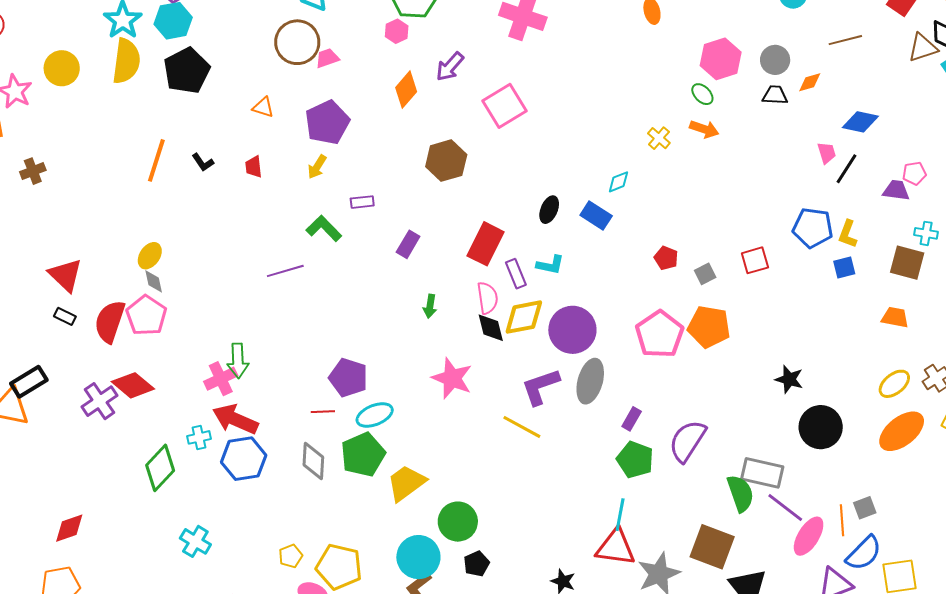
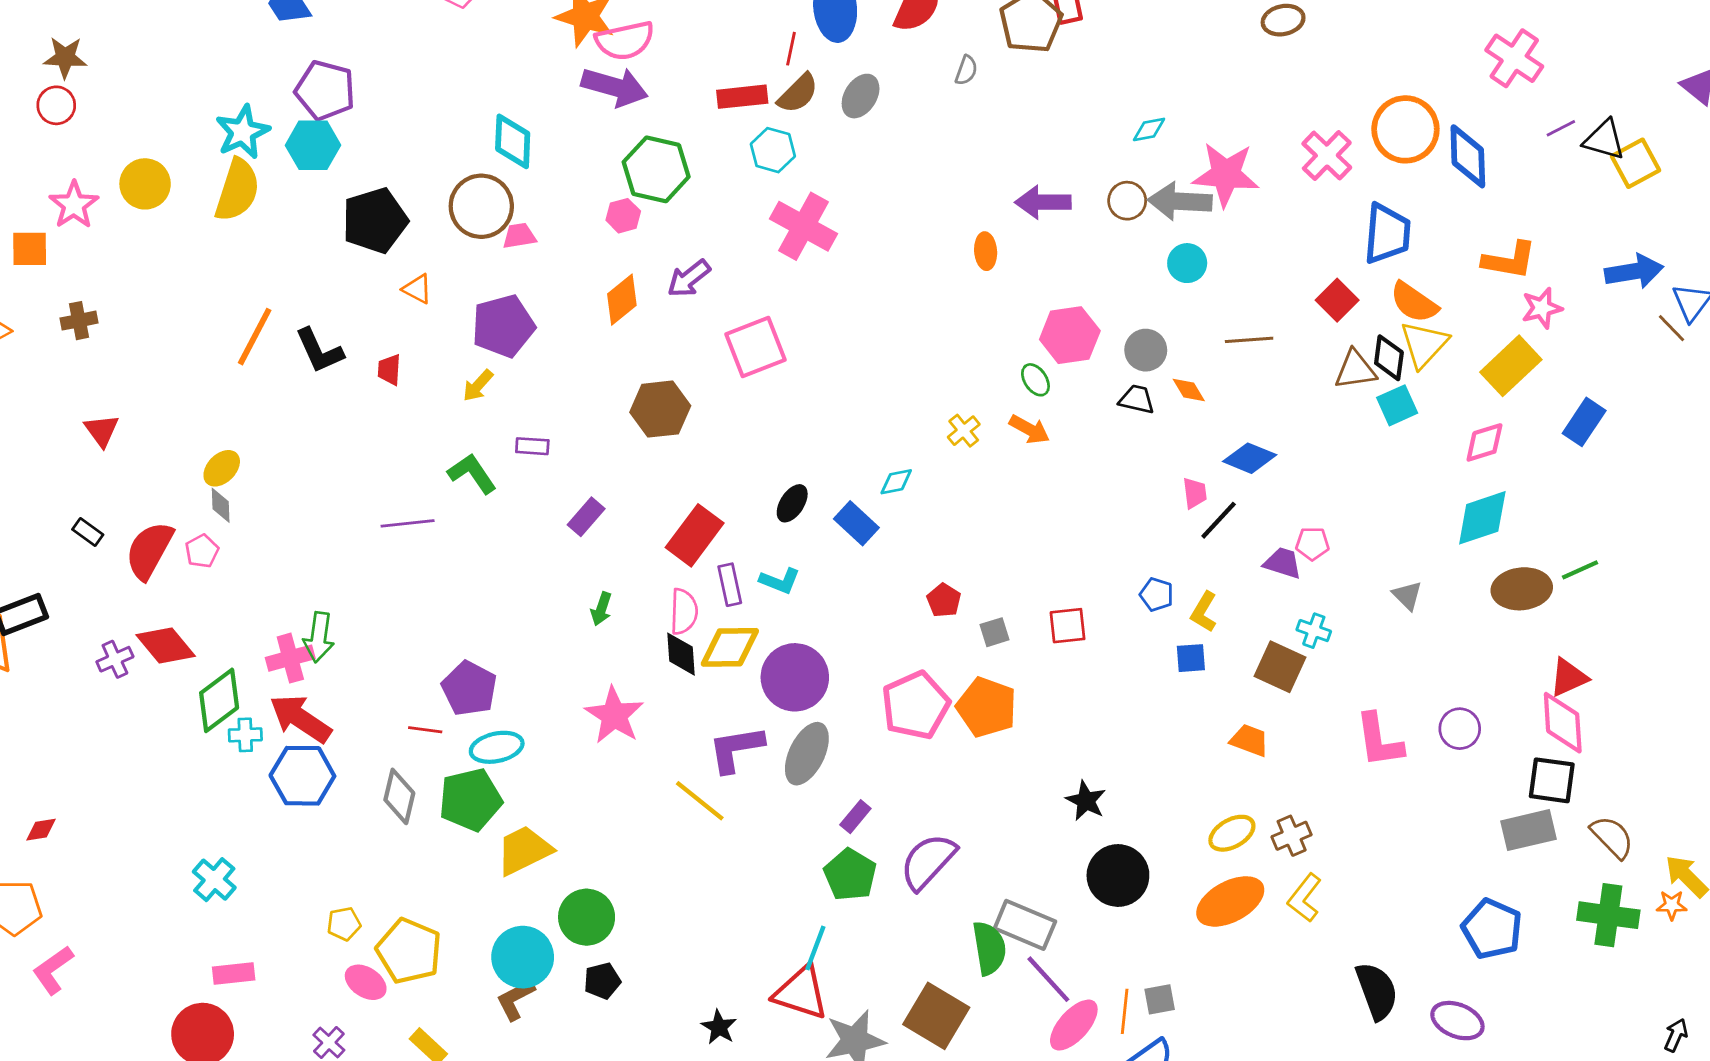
black pentagon: (187, 71) -> (375, 221), moved
orange diamond: (810, 82) -> (1189, 390), turned 65
black L-shape: (203, 162) -> (319, 351), size x1.6
blue pentagon: (813, 228) -> (1157, 594), size x0.6
red triangle: (65, 275) -> (102, 430), moved, size x0.7
pink pentagon: (146, 315) -> (202, 551), size x0.6
purple cross: (99, 401) -> (115, 659), size x0.7
green diamond: (160, 468) -> (219, 700), moved
red diamond: (69, 528) -> (41, 830), size x0.7

